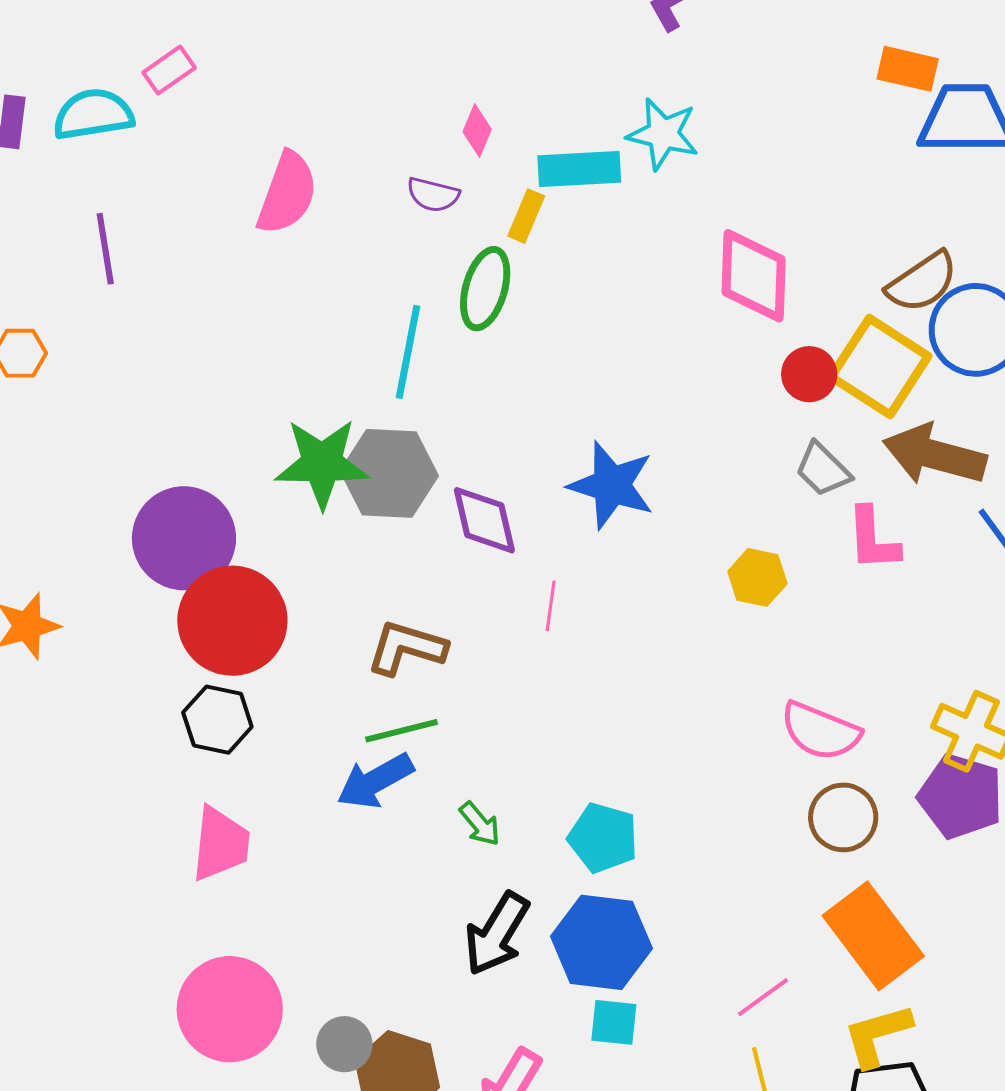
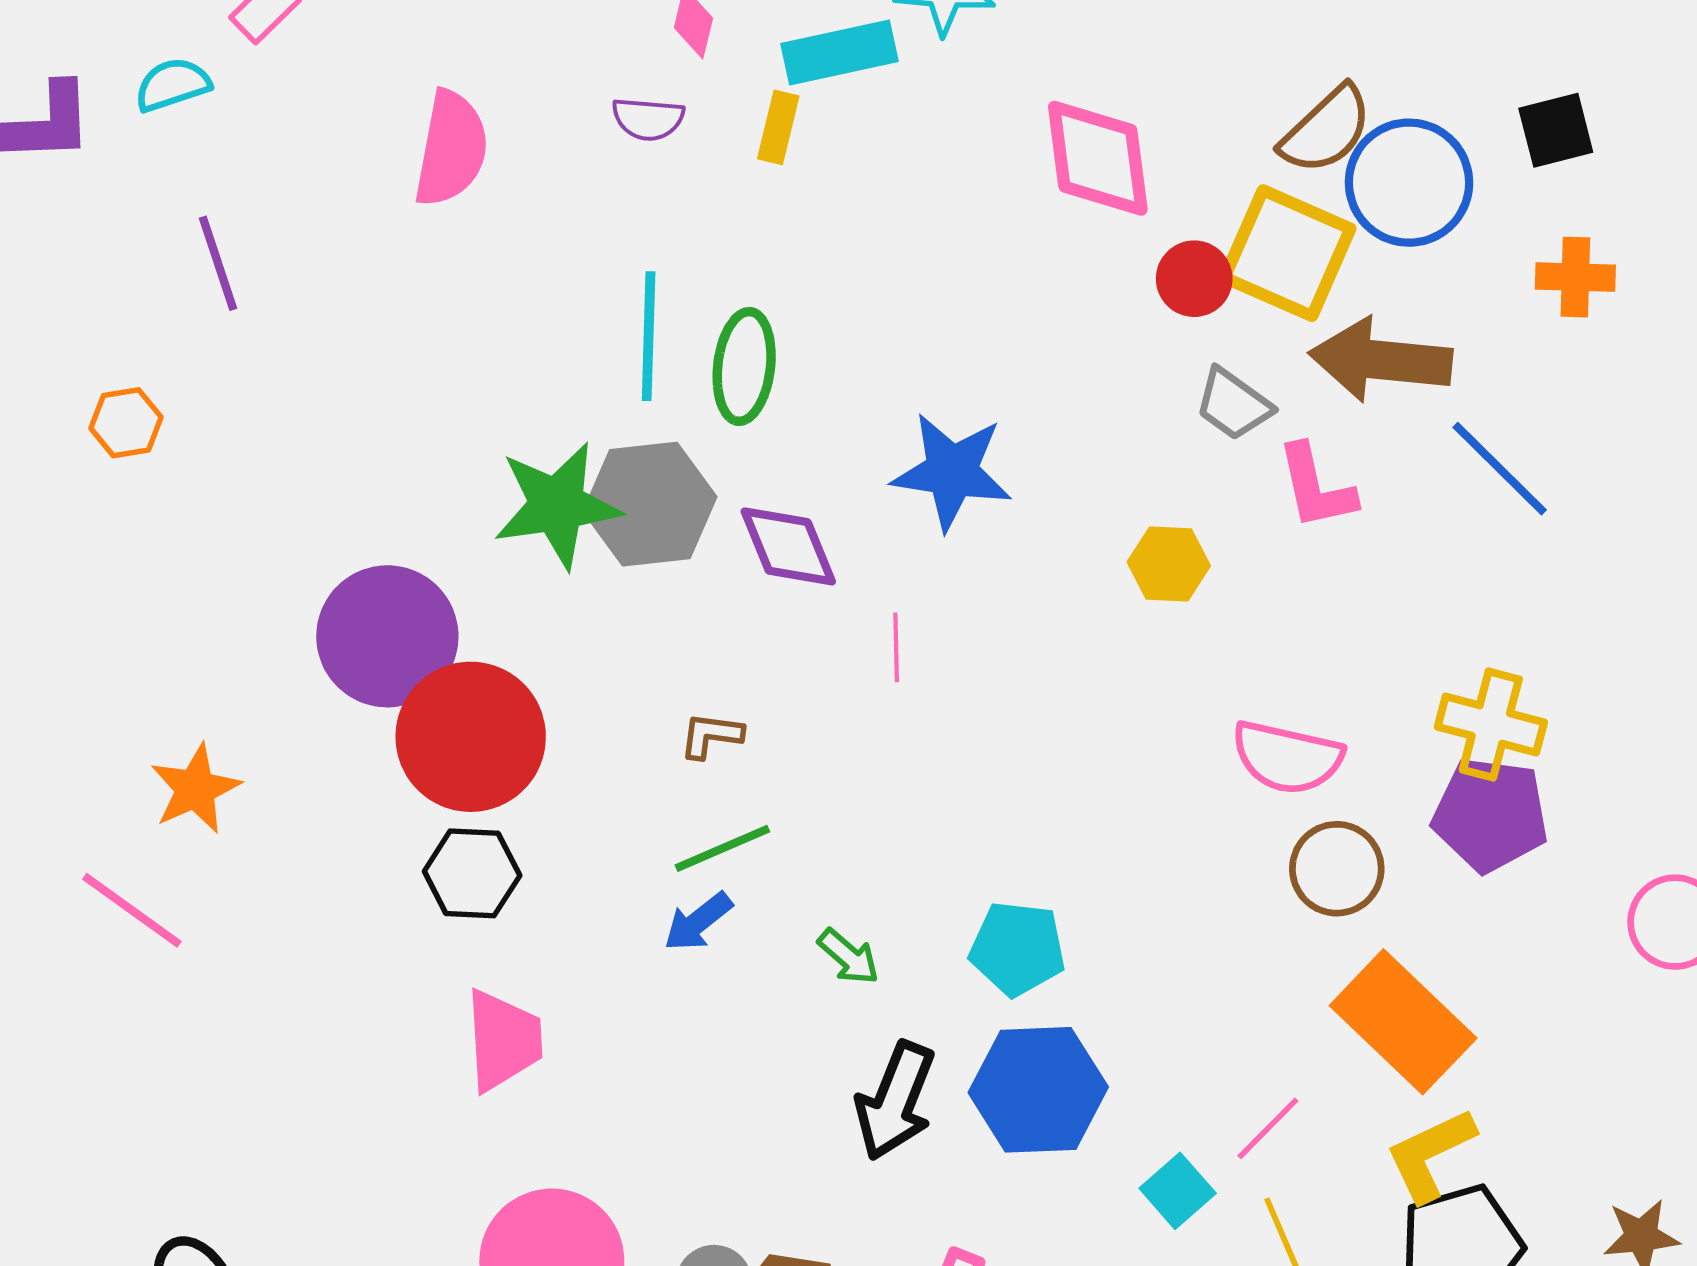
cyan semicircle: (93, 114) -> (173, 85), size x0.7
green ellipse: (485, 289) -> (744, 366), moved
brown L-shape: (406, 648) -> (711, 735), size x0.6
blue arrow: (375, 781) -> (698, 922), size x0.7
cyan square: (614, 1022) -> (1178, 1191), moved, turned -38

